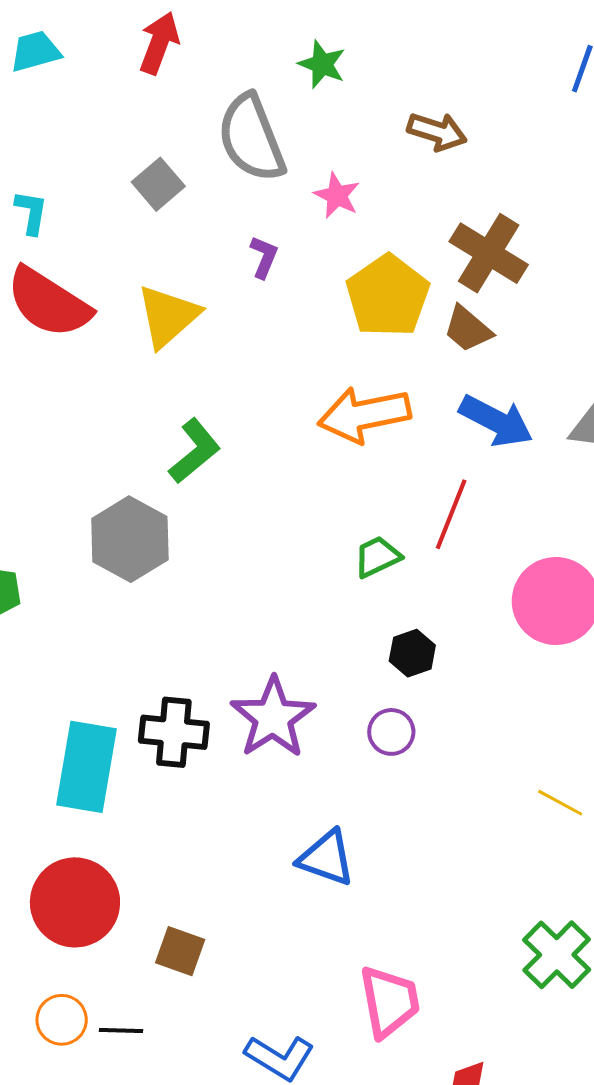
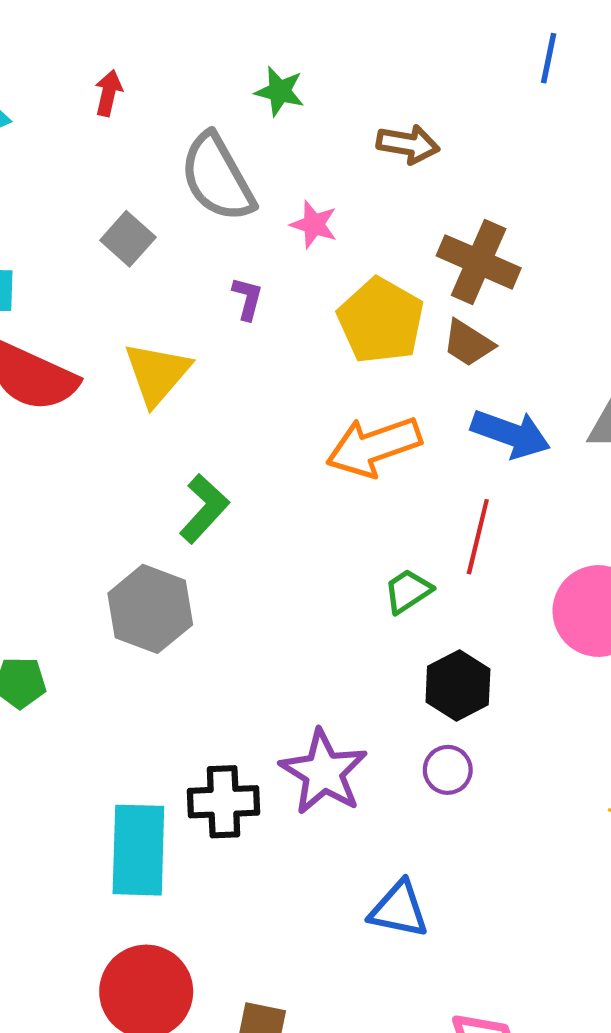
red arrow: (159, 43) -> (108, 93), size x0.7
black hexagon: (412, 653) -> (458, 686), size x1.4

